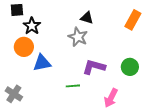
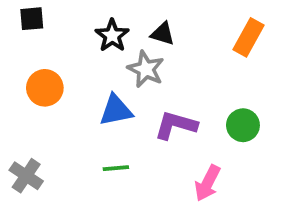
black star: (32, 26) -> (112, 36), moved
blue triangle: (42, 63) -> (116, 110), moved
green line: (73, 86) -> (116, 168), moved

